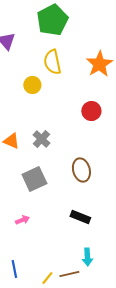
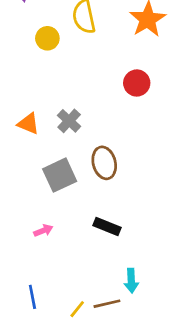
yellow circle: (32, 85) -> (47, 38), moved
brown ellipse: (81, 170) -> (104, 163), moved
black rectangle: (80, 217) -> (107, 226), moved

